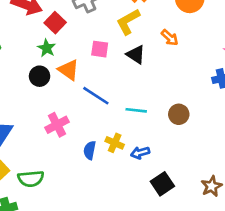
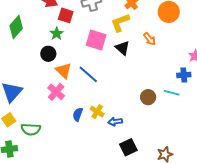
red square: (55, 23) -> (66, 15), turned -35
pink square: (100, 49) -> (96, 40), size x1.5
orange triangle: (69, 70) -> (64, 71), moved
cyan line: (136, 110) -> (172, 93), moved
pink cross: (57, 125) -> (56, 92), turned -30

